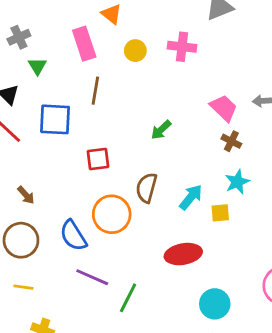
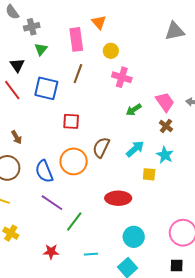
pink cross: (182, 47) -> (122, 77), moved
green arrow: (161, 130) -> (134, 110), moved
cyan star: (237, 182) -> (165, 155), turned -30
cyan arrow: (191, 197) -> (135, 149), moved

